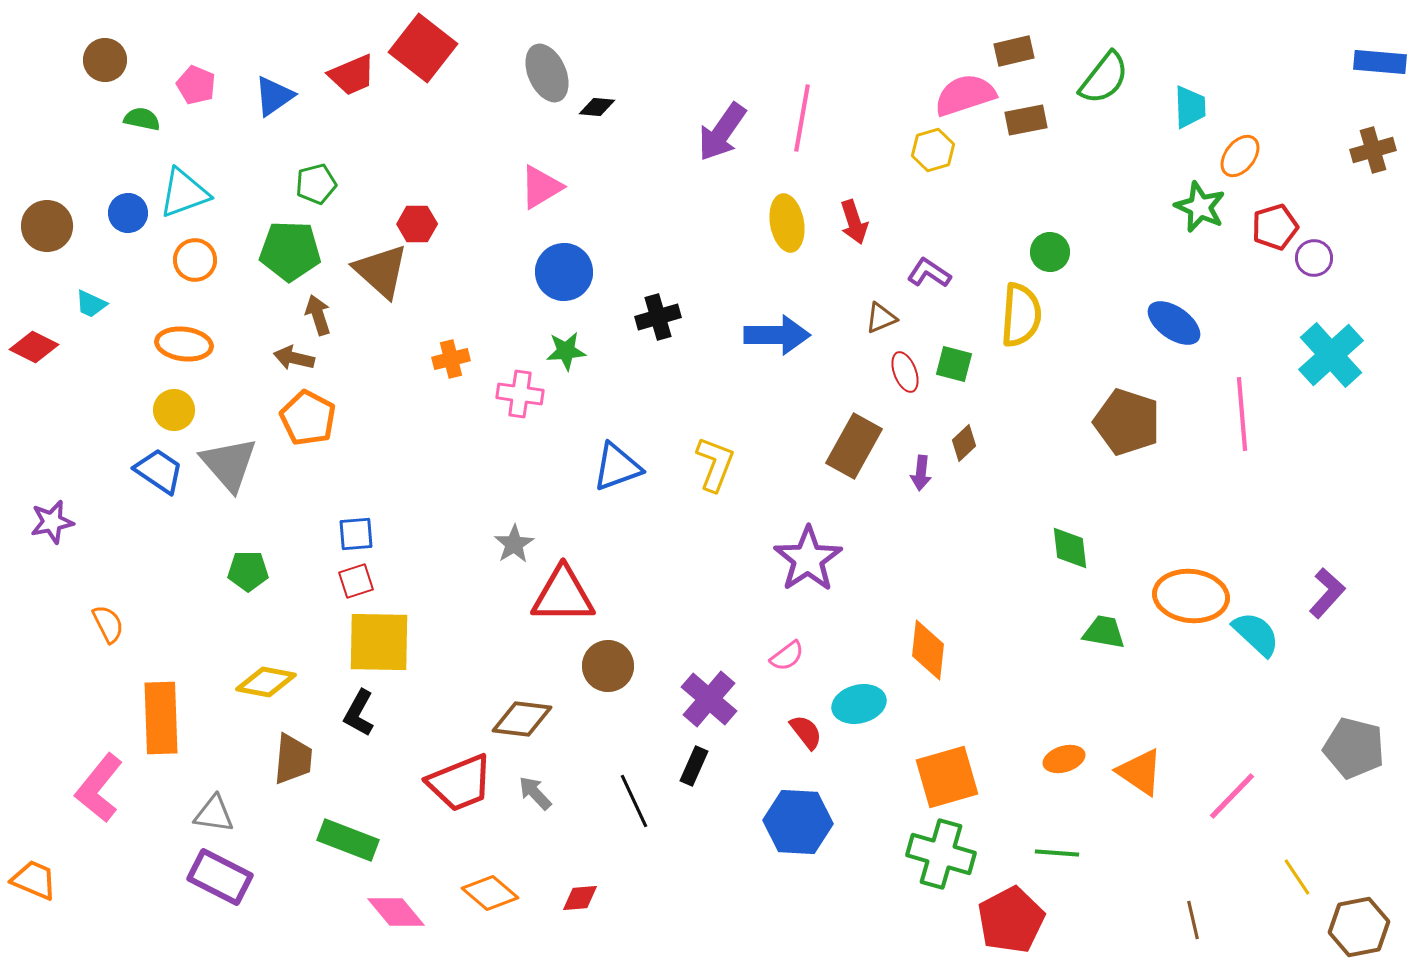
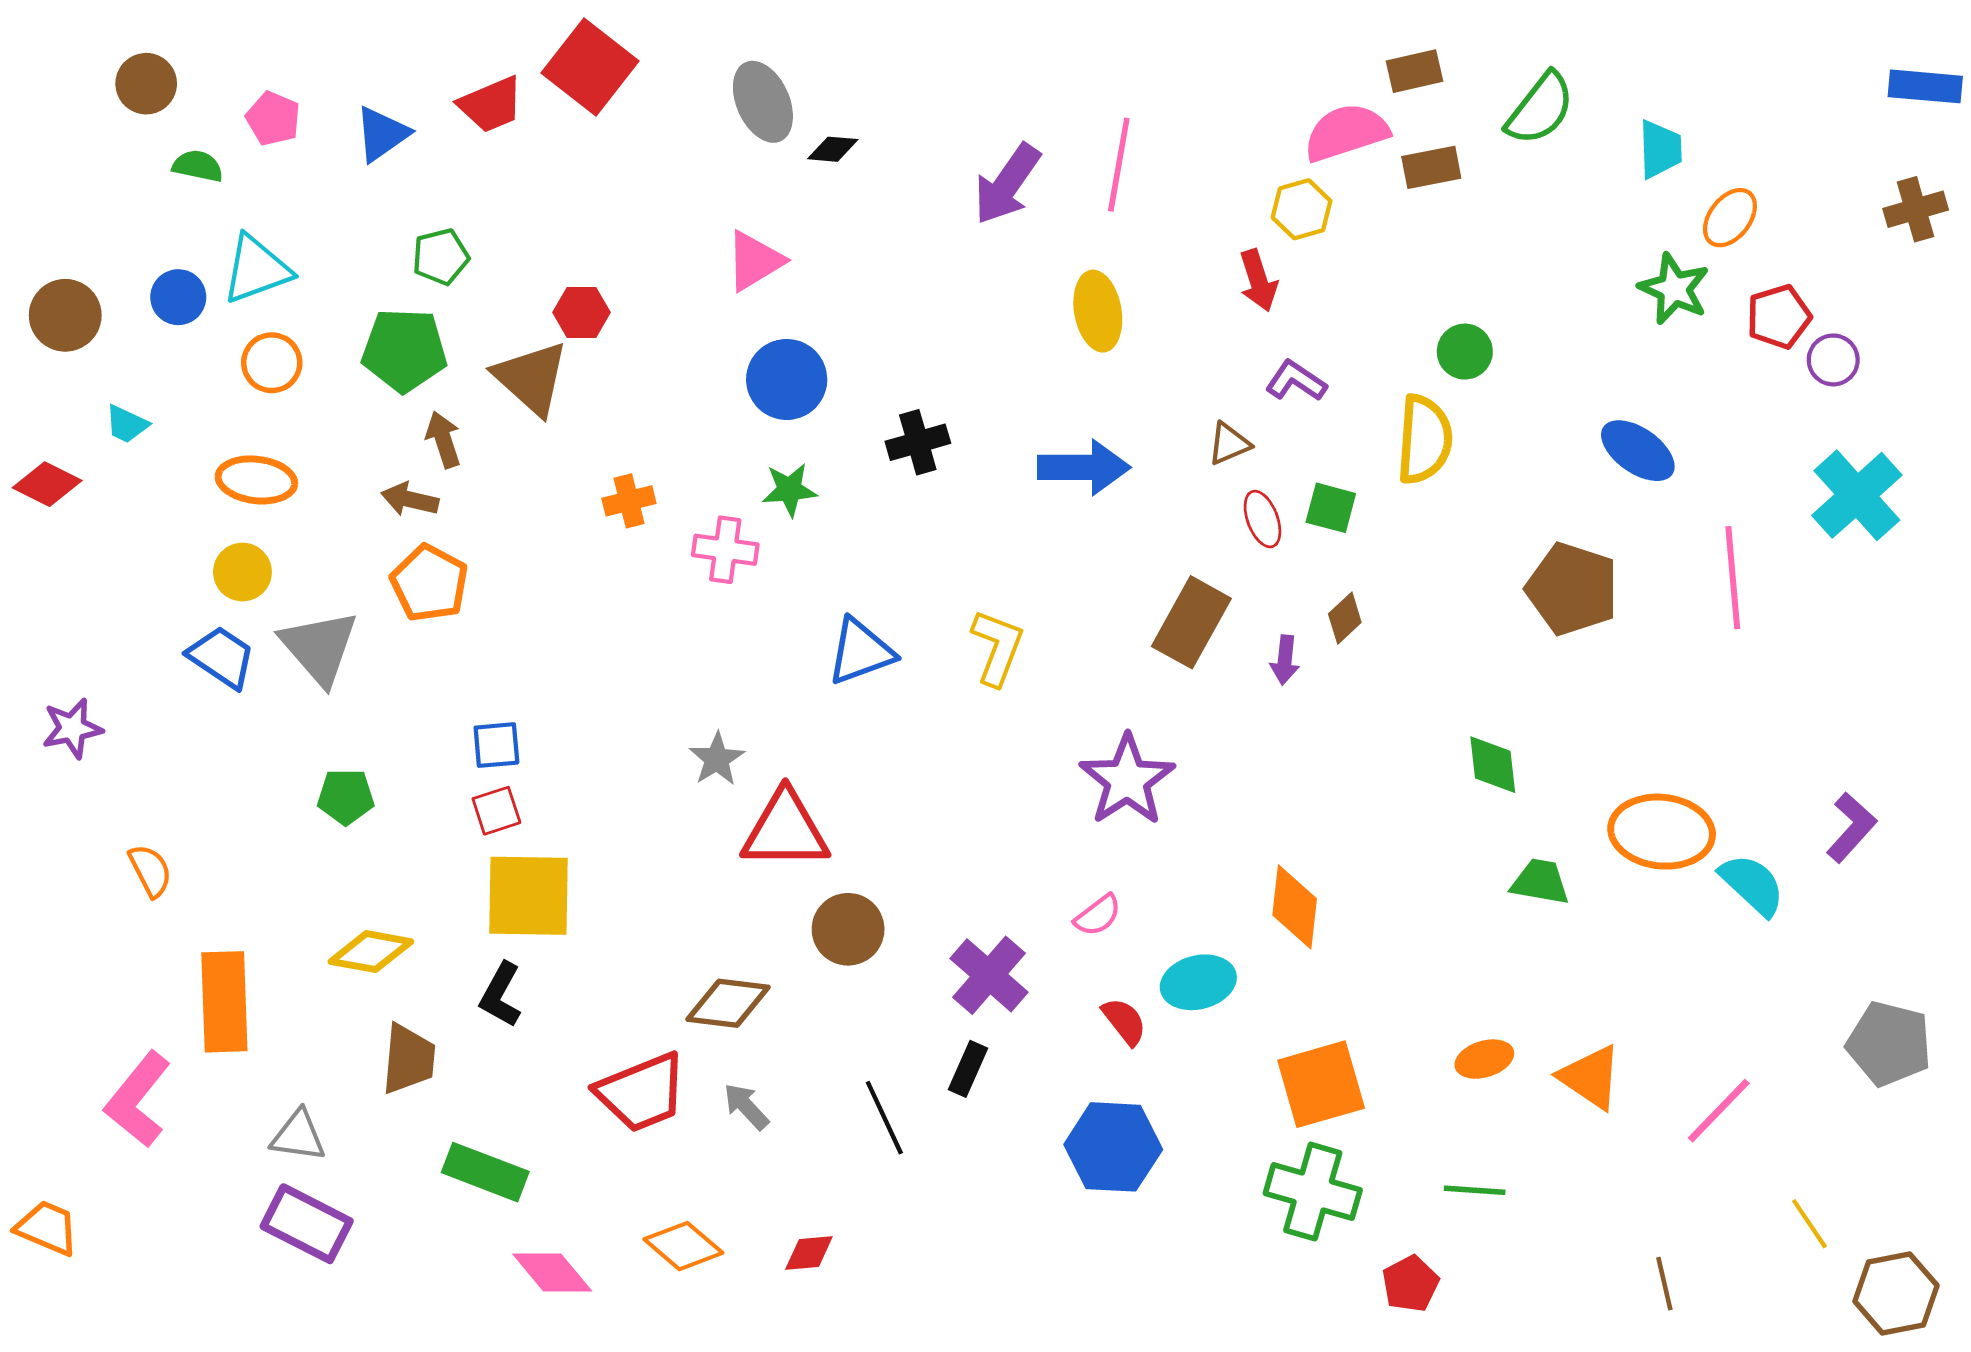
red arrow: (854, 222) -> (1258, 280), moved
red pentagon: (1011, 920) -> (1410, 1284), size x0.6

